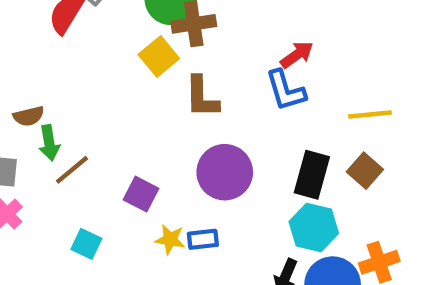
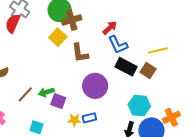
red arrow: (297, 55) -> (110, 28), moved
green arrow: (49, 143) -> (46, 92), moved, turned 91
brown square: (365, 171) -> (148, 70), moved
black rectangle: (312, 175) -> (126, 67), moved, turned -70

